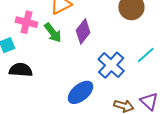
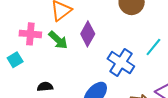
black semicircle: (21, 70) -> (45, 87), moved, size x0.7

